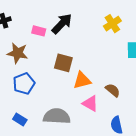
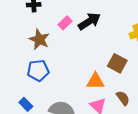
pink rectangle: (39, 31) -> (65, 23), turned -72
brown square: (63, 63) -> (117, 63), moved

